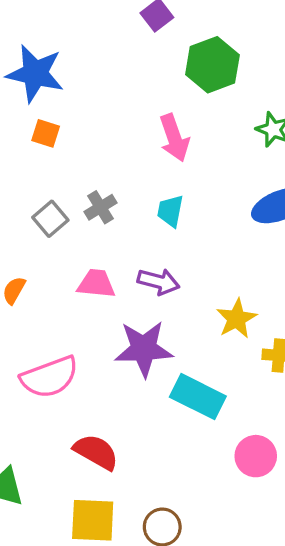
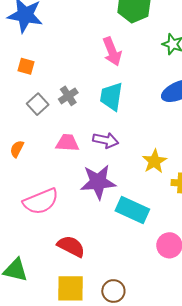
orange square: (46, 133) -> (26, 66), moved
cyan trapezoid: (170, 211) -> (111, 97), size x1.4

